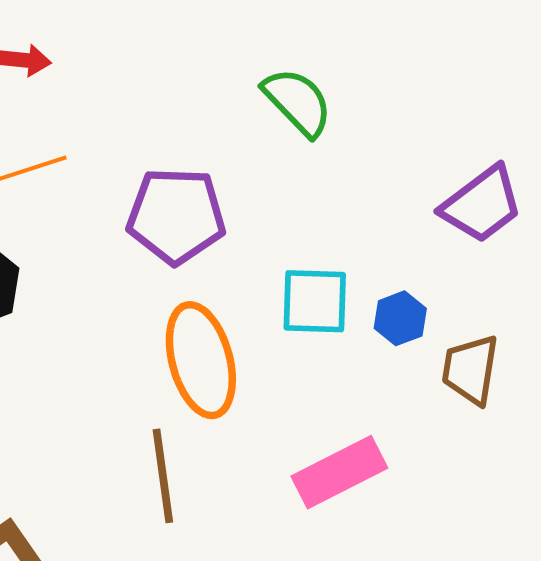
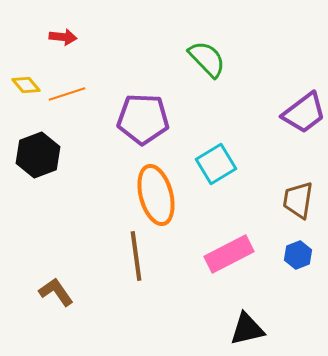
cyan square: (315, 301) -> (216, 164), turned -33
blue hexagon: (400, 318) -> (298, 255), moved

